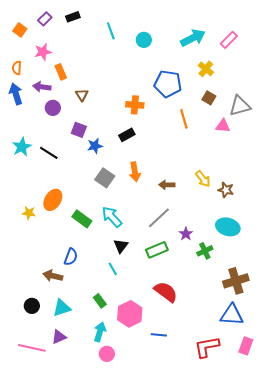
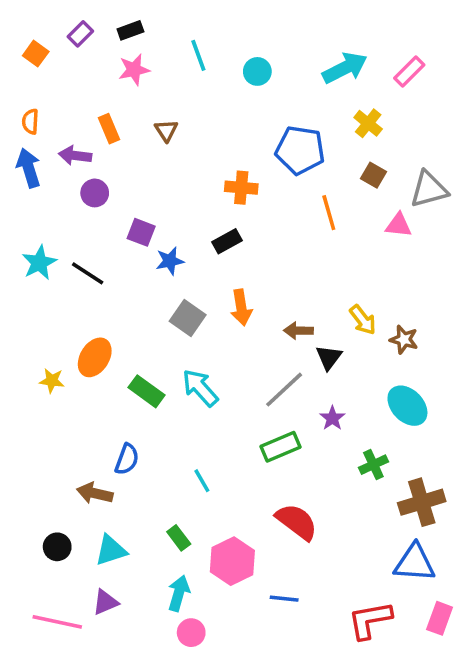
pink star: (43, 52) -> (134, 70), moved
brown triangle: (82, 95) -> (166, 130), moved
cyan ellipse: (228, 227) -> (407, 406), turned 30
black triangle: (121, 246) -> (329, 357), moved
green cross: (205, 251) -> (373, 465), moved

